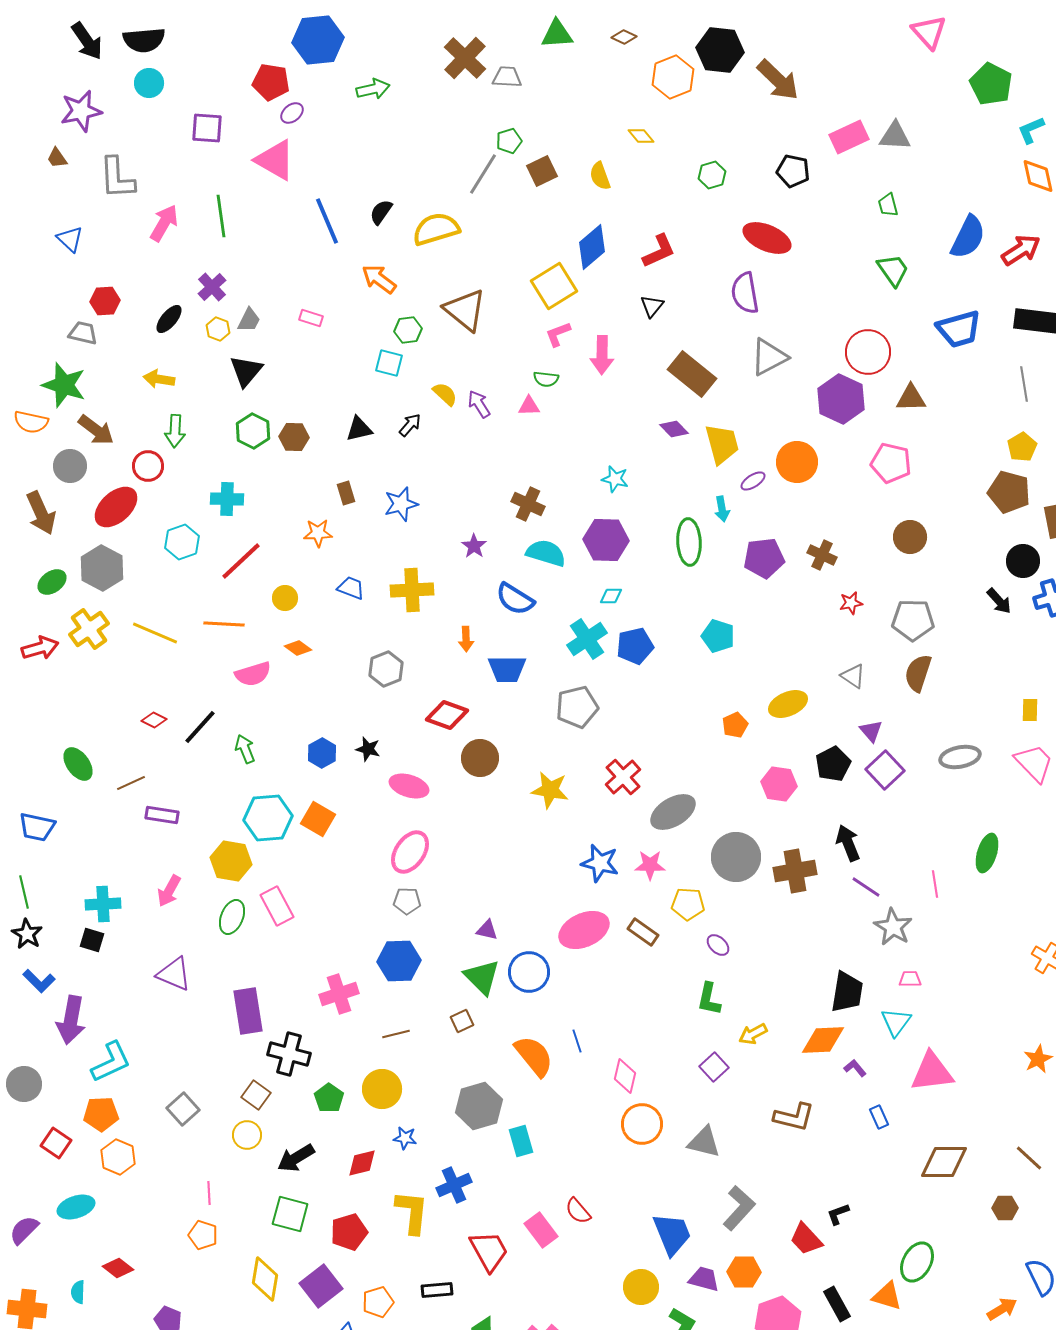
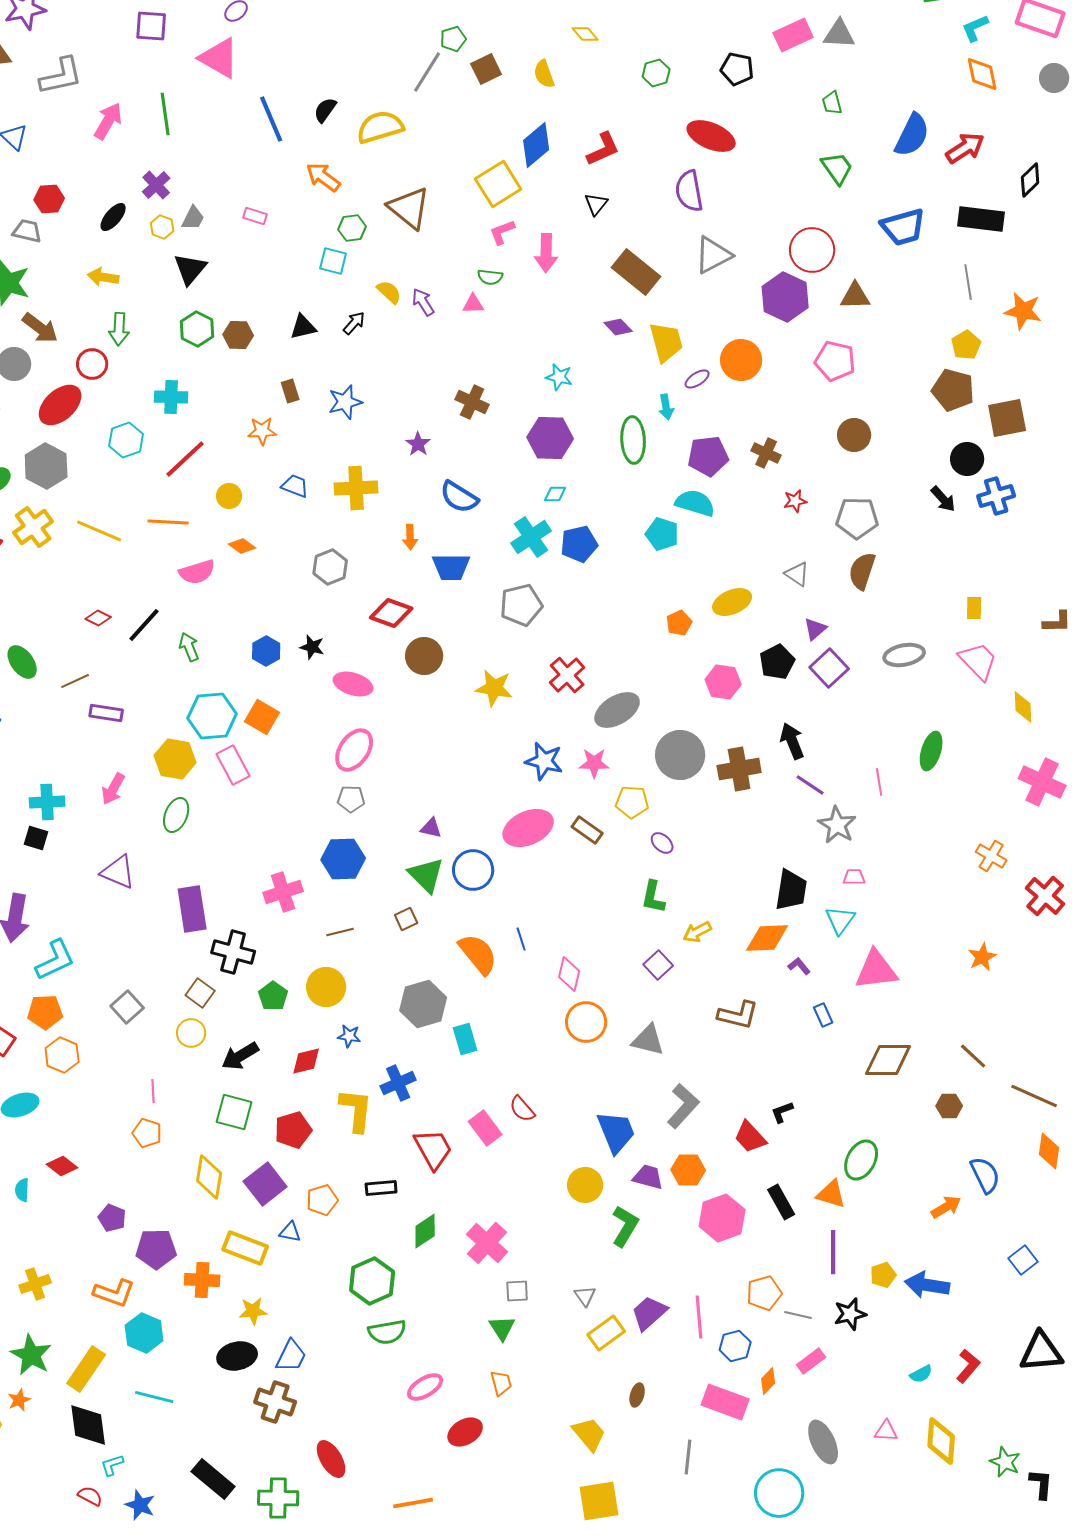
gray L-shape: (117, 178) -> (61, 76), turned -99
cyan semicircle: (546, 553) -> (695, 503), moved
purple triangle: (871, 731) -> (815, 629), turned 30
pink rectangle: (277, 906) -> (233, 765), moved

